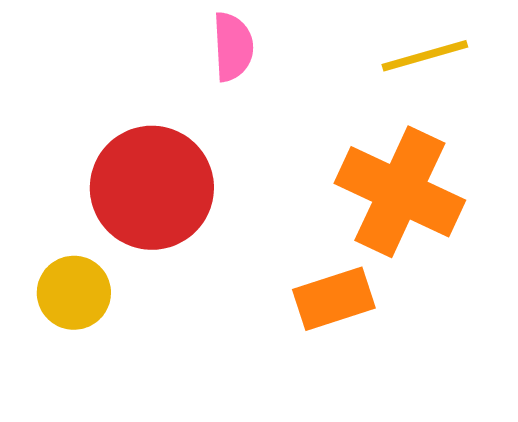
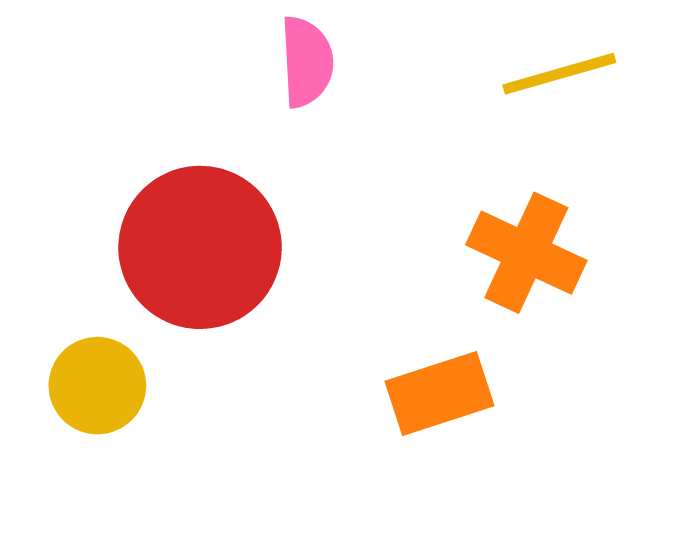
orange cross: (400, 192) -> (526, 253), size x0.7

